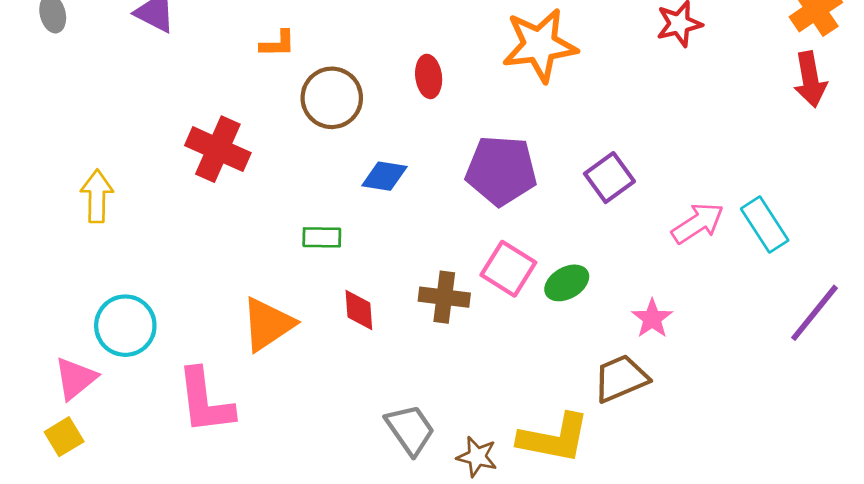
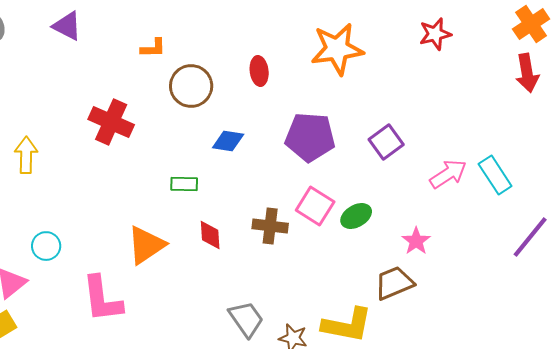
cyan circle: (125, 326) -> (46, 246), size x0.7

